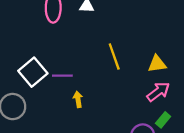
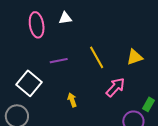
purple line: (62, 76) -> (59, 61), moved
pink arrow: (158, 92) -> (115, 87), moved

